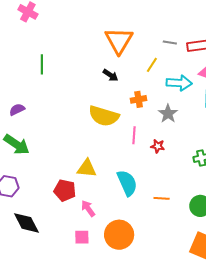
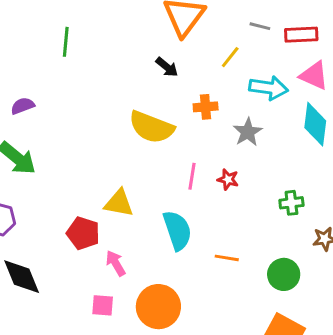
pink line: (134, 135) -> (192, 176), moved

